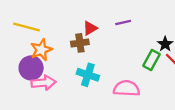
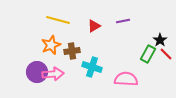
yellow line: (26, 27) -> (58, 20), moved
brown cross: (80, 43) -> (72, 51), moved
purple circle: (31, 68) -> (37, 72), moved

